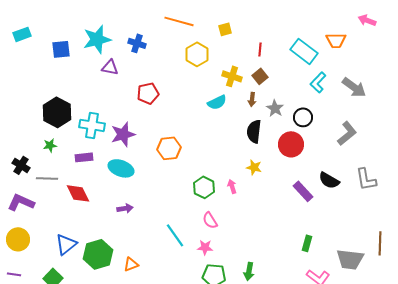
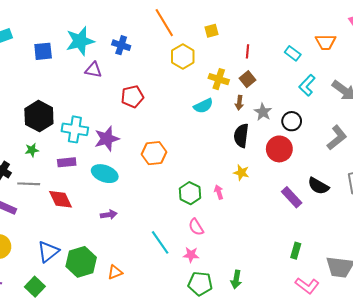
orange line: (179, 21) -> (164, 23), turned 44
cyan rectangle: (304, 51) -> (293, 53), size x0.6

